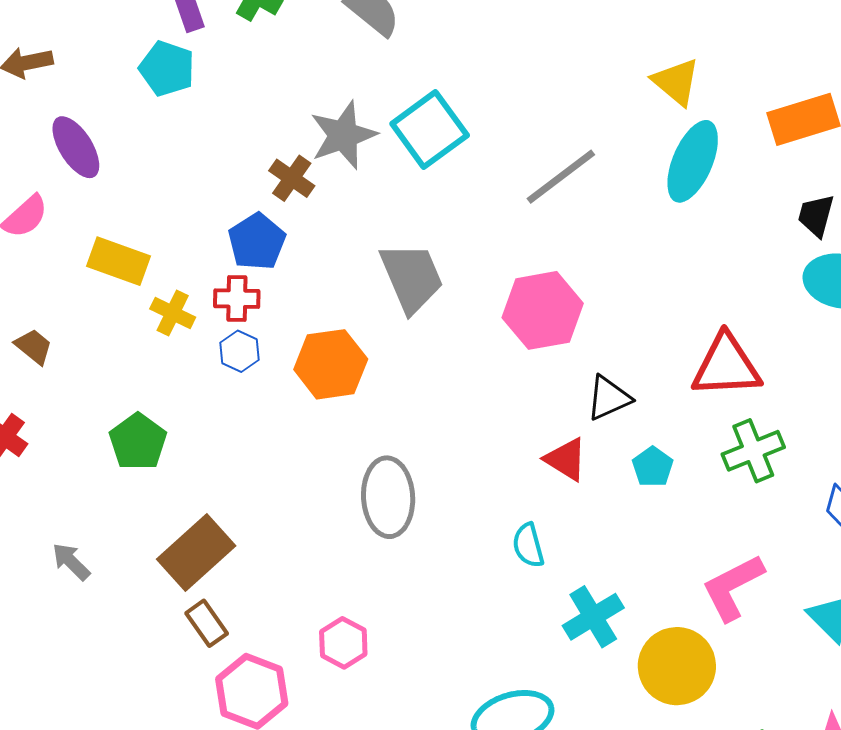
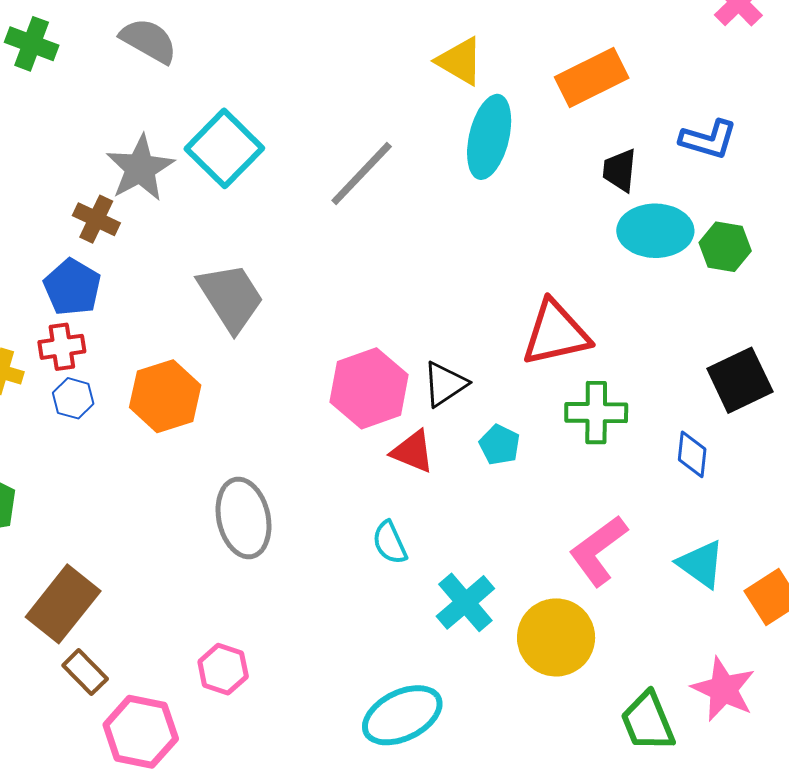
pink hexagon: (543, 310) -> (369, 388), moved
green cross: (753, 451) -> (596, 413), turned 32

